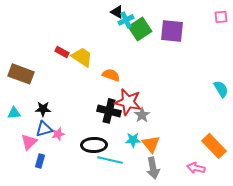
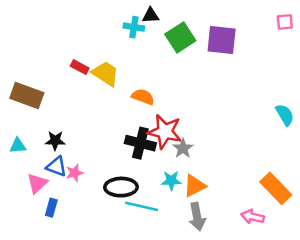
black triangle: (117, 12) -> (151, 15), turned -32
cyan cross: (126, 20) -> (134, 27), moved, turned 35
blue triangle: (44, 129) -> (56, 166), turned 36
orange triangle: (151, 144) -> (195, 186), turned 42

